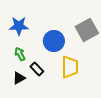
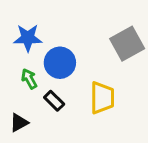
blue circle: (54, 41) -> (60, 63), moved
black triangle: (19, 78) -> (19, 123), moved

